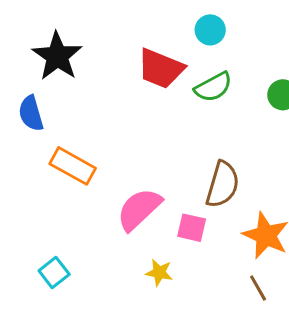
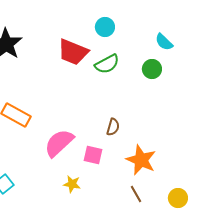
brown semicircle: (223, 184) -> (113, 127), size x0.6

